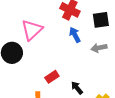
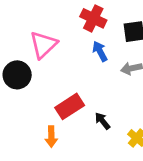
red rectangle: (52, 77) -> (70, 106), size x1.5

